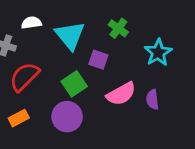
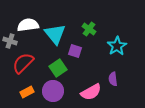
white semicircle: (31, 23) -> (28, 25), size x1.5
pink semicircle: (121, 94) -> (91, 92), moved
orange rectangle: (19, 118) -> (27, 92), moved

